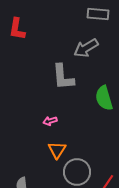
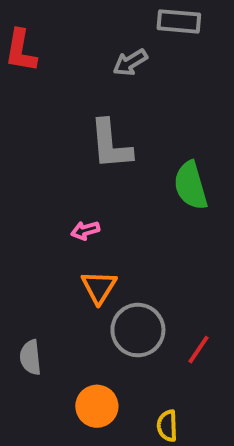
gray arrow: (86, 48) -> (130, 62), moved, size x0.7

